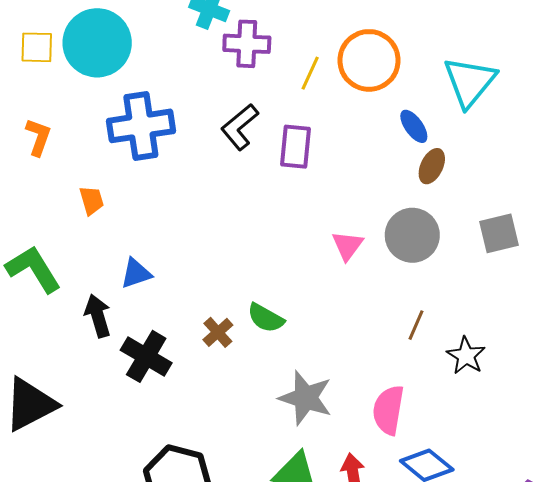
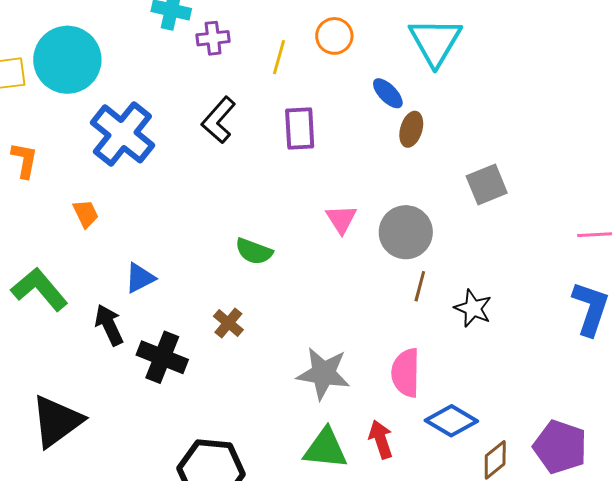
purple cross: (247, 44) -> (213, 38), size x0.7
orange circle: (369, 60) -> (334, 36), size x0.6
blue cross: (141, 126) -> (122, 134), turned -34
purple rectangle: (295, 147) -> (300, 129), moved
gray circle: (412, 235) -> (406, 232), moved
green semicircle: (266, 318) -> (254, 251), moved

